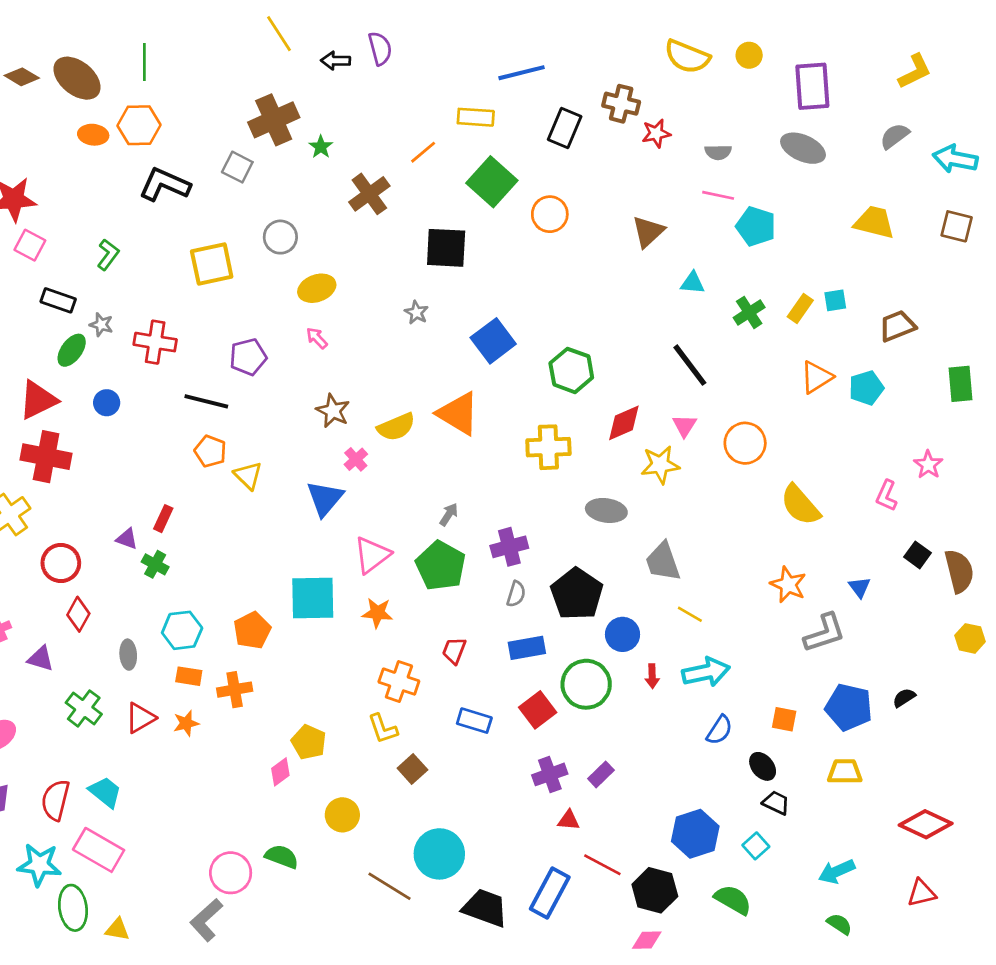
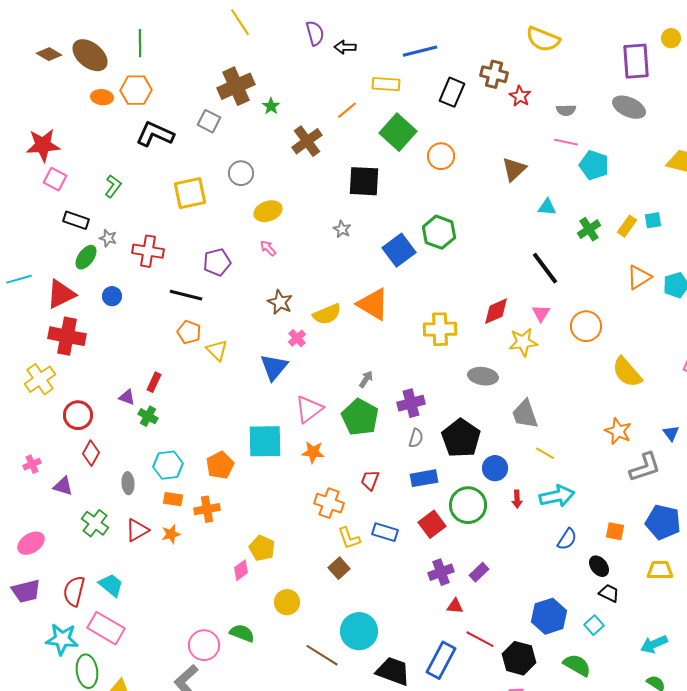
yellow circle: (749, 55) -> (671, 38), moved
black arrow: (336, 61) -> (345, 47), moved
red star: (656, 133) -> (520, 96), turned -30
green hexagon: (571, 370) -> (439, 232), moved
yellow L-shape: (383, 729) -> (349, 538), moved

